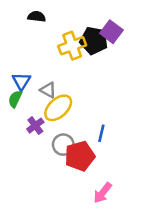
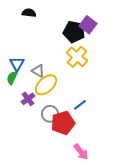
yellow cross: (72, 46) -> (77, 57), moved, turned -30
blue line: (101, 133) -> (80, 105), turned 40
pink arrow: (103, 193) -> (81, 152), turned -78

